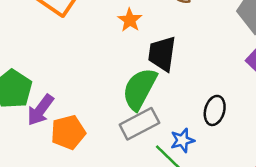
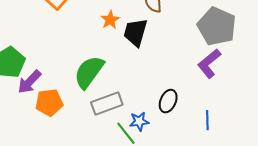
black trapezoid: (162, 54) -> (135, 32), moved
green semicircle: (140, 89) -> (89, 72), moved

